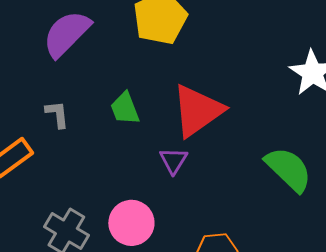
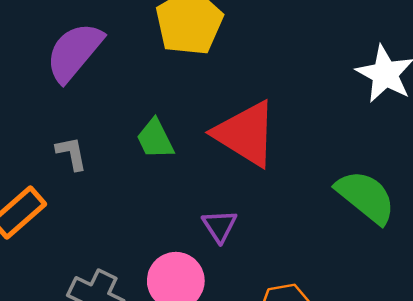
red triangle: (197, 111) -> (246, 134), turned -48
purple triangle: (173, 161) -> (220, 226), moved

